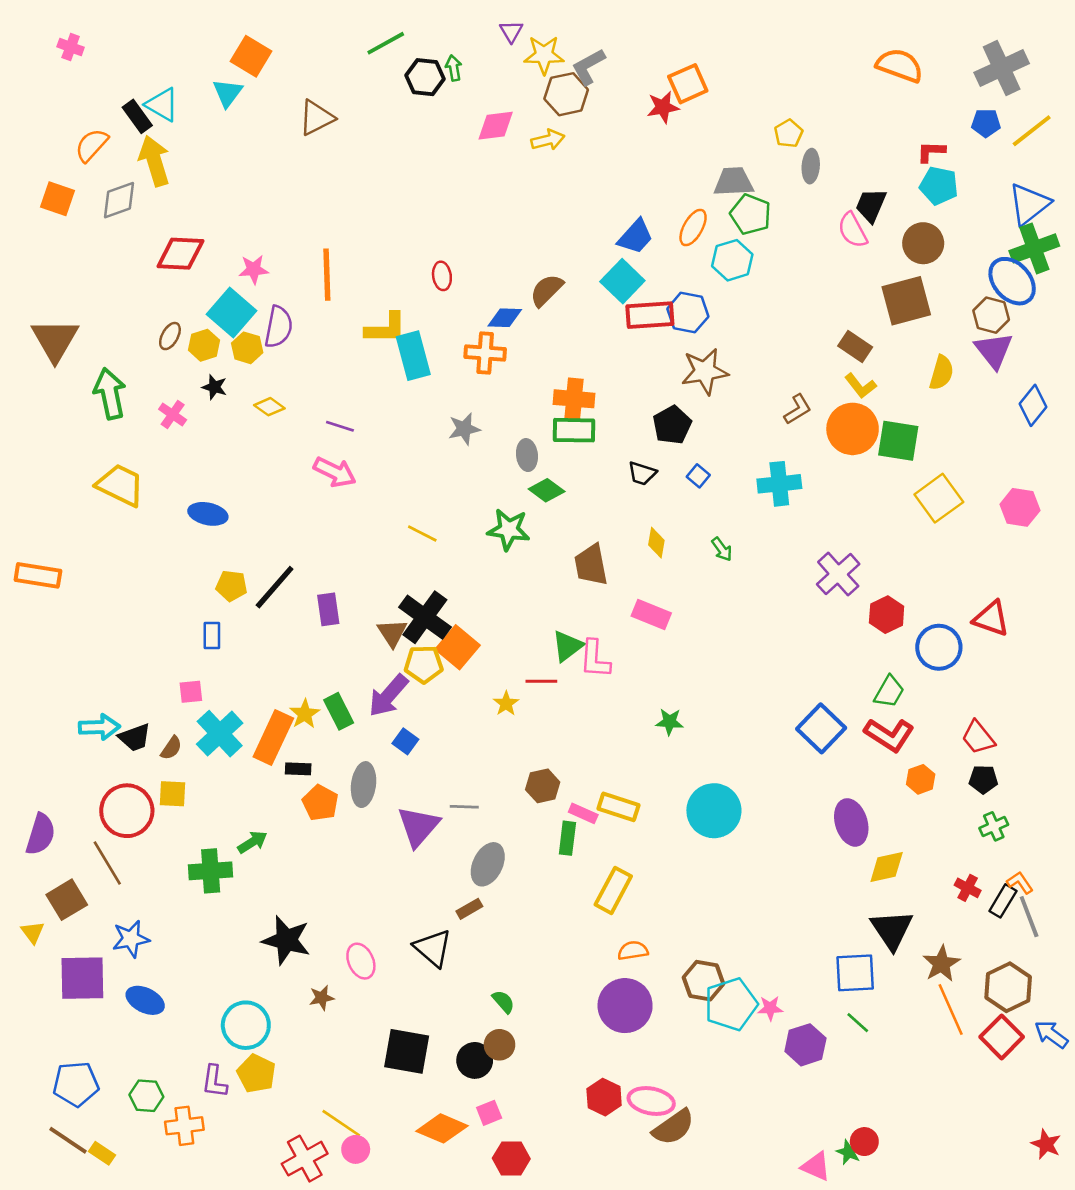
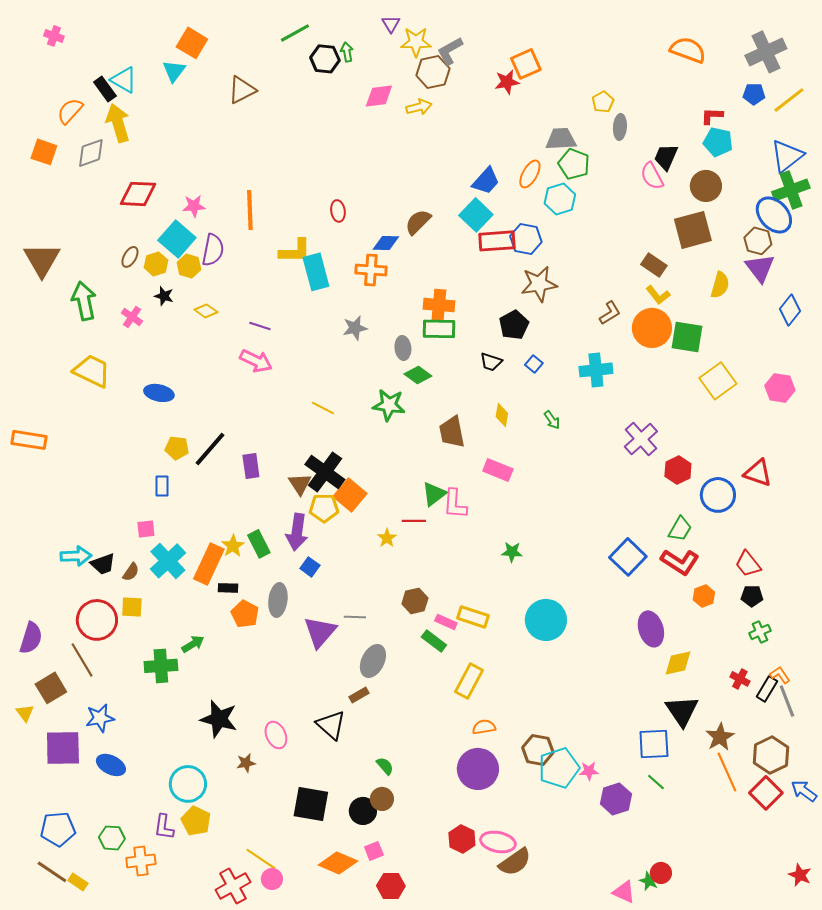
purple arrow: (388, 696) -> (297, 532), turned -33
green rectangle: (567, 838) -> (434, 641), turned -60

